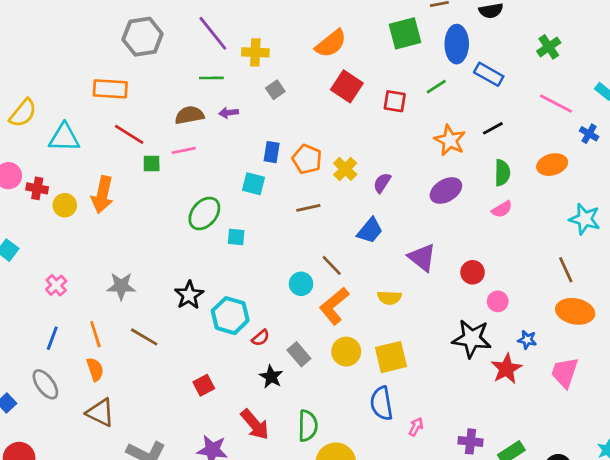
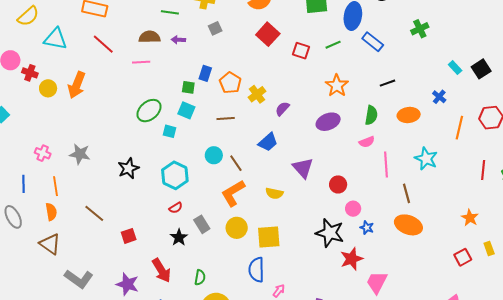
pink line: (556, 104) -> (386, 165), moved, turned 50
black line: (493, 128) -> (388, 83), moved
green square: (152, 164) -> (188, 87), moved
cyan square: (254, 184) -> (186, 110), moved
cyan circle: (301, 284) -> (214, 155), moved
pink cross: (56, 285) -> (43, 153), moved, turned -35
cyan hexagon: (230, 316) -> (175, 175), moved
brown line: (144, 337) -> (94, 213), moved
blue line: (52, 338) -> (24, 184), turned -30
blue star: (527, 340) -> (367, 228), moved
pink trapezoid: (565, 373) -> (377, 282), moved
green semicircle: (308, 426) -> (200, 277), size x0.7

